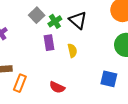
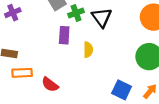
orange rectangle: (20, 83) -> (22, 73), turned 54
red semicircle: (57, 87) -> (50, 85), moved

